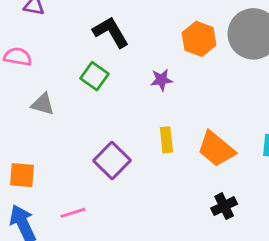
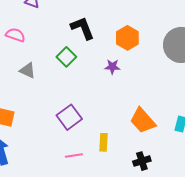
orange hexagon: (199, 39) -> (127, 38), moved
yellow rectangle: (166, 140) -> (104, 142), moved
pink line: (73, 213) -> (74, 155), moved

